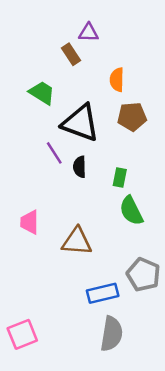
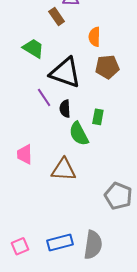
green semicircle: (131, 211) -> (79, 134), moved
blue rectangle: (103, 293) -> (60, 243), moved
pink square: (22, 334) -> (20, 246), size x0.7

